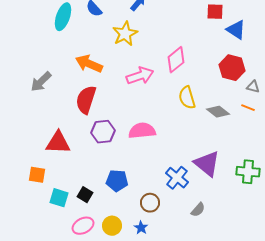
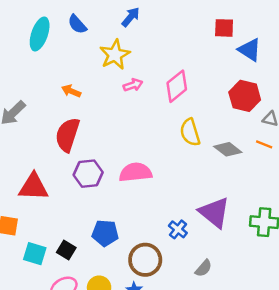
orange arrow: (89, 64) -> (71, 91), size x0.6
pink arrow: (140, 76) -> (133, 85), moved, size x0.6
blue cross: (177, 178) -> (178, 229), size x0.7
brown circle: (150, 203) -> (145, 260), size x1.4

